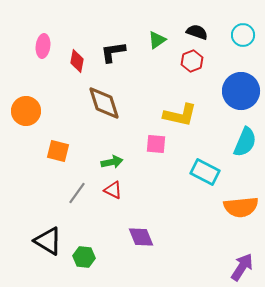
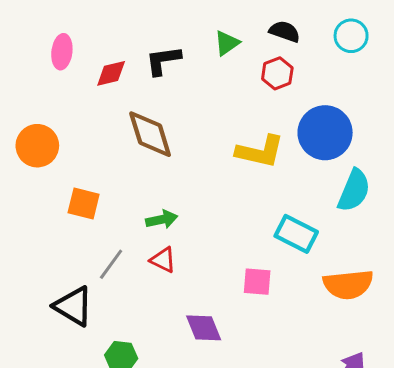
red diamond: (77, 61) -> (111, 73), turned 65
blue circle: (241, 91) -> (325, 133), moved
pink square: (156, 144) -> (257, 282), moved
black triangle: (48, 241) -> (73, 306), moved

